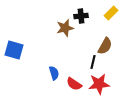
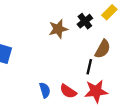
black cross: (81, 16) -> (85, 21), moved, turned -32
blue semicircle: (54, 73) -> (45, 90), moved

